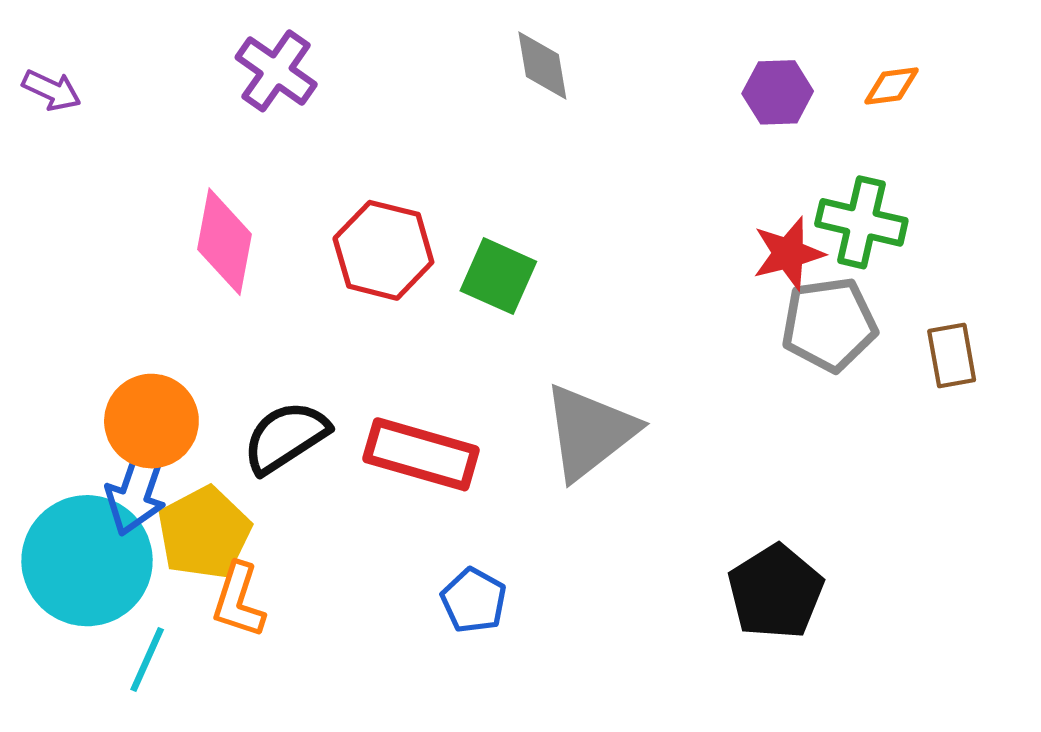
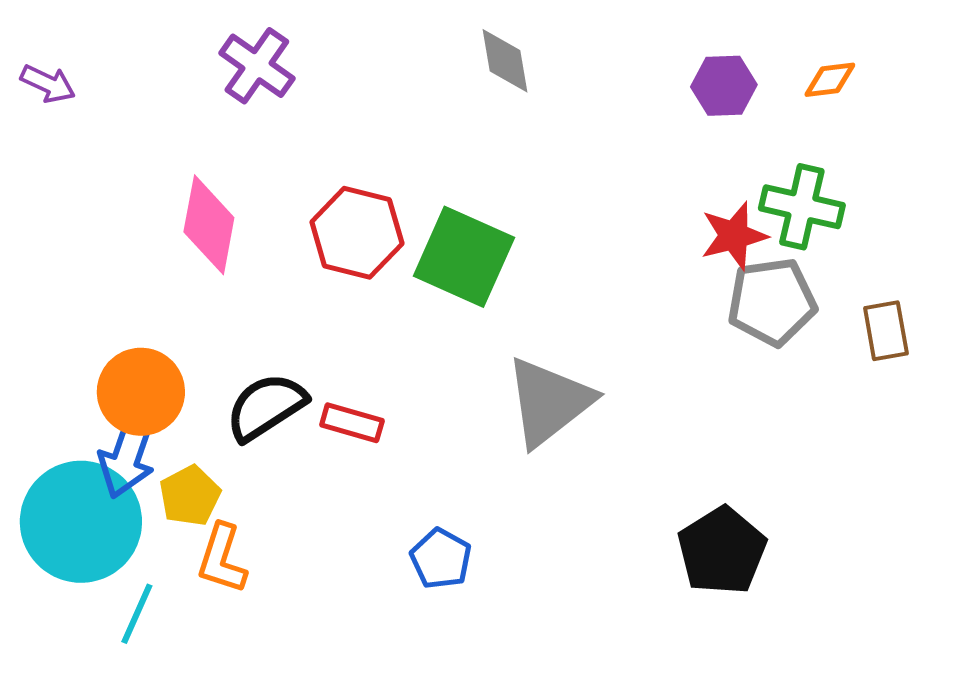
green square: (498, 276) -> (464, 257), size x1.4
red rectangle: (421, 454) -> (352, 423), moved, size x0.6
yellow pentagon: (204, 533) -> (190, 496), size x0.7

